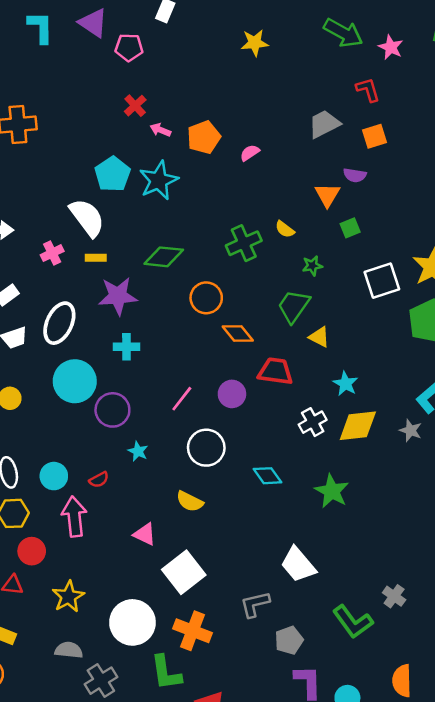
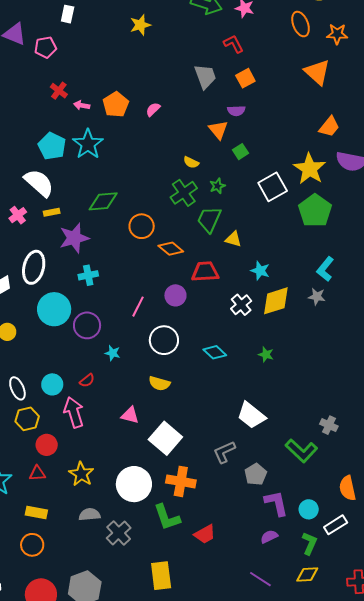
gray trapezoid: (324, 124) -> (205, 76), turned 108
green cross: (244, 243) -> (184, 193), moved
green star: (332, 491) -> (266, 354), size x0.6

